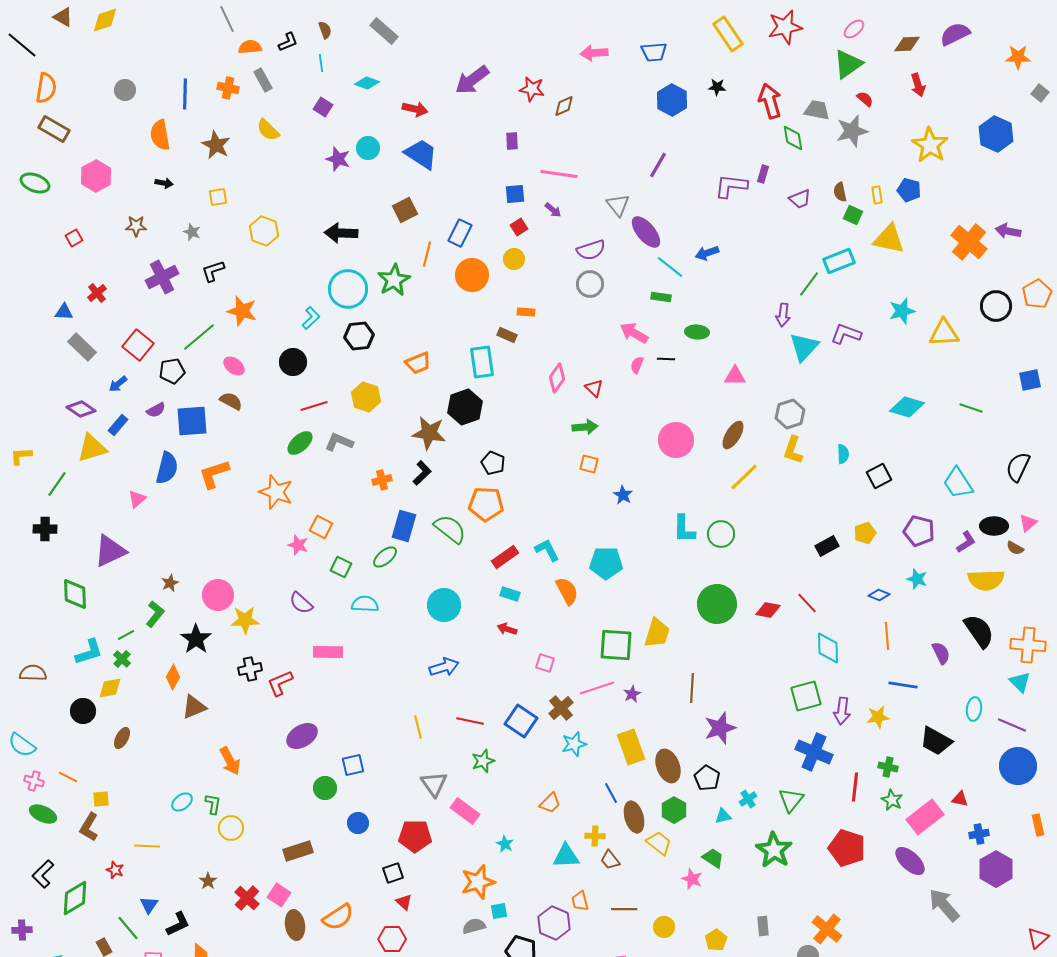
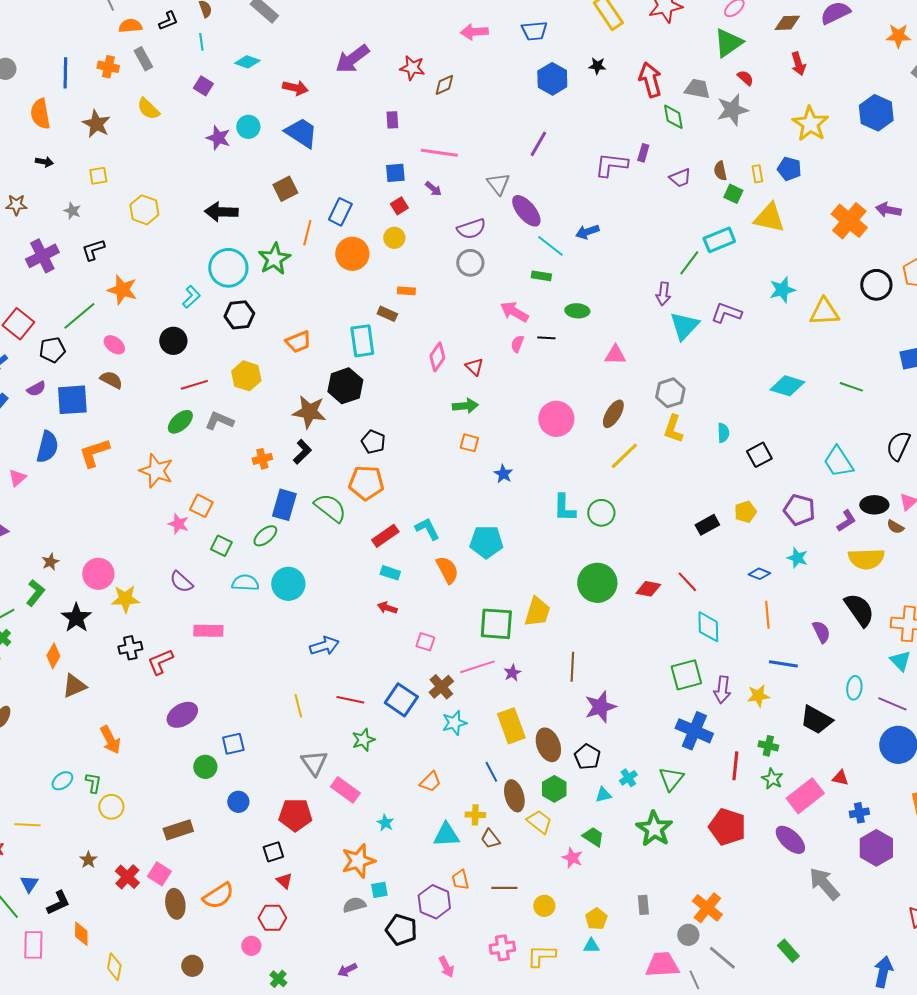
cyan circle: (444, 605) -> (288, 584), moved

